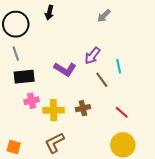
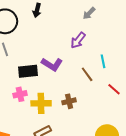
purple arrow: (92, 56) -> (78, 40), moved
black rectangle: (24, 77) -> (28, 71), moved
red line: (122, 112) -> (114, 89), moved

